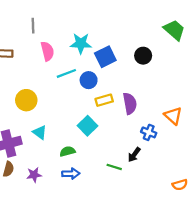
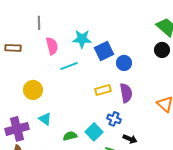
black circle: (143, 56) -> (162, 50), moved
blue circle: (89, 80) -> (124, 63), moved
cyan square: (87, 126) -> (94, 132), moved
blue cross: (149, 132) -> (114, 119), moved
black arrow: (134, 155) -> (130, 139), turned -104

